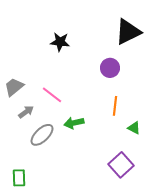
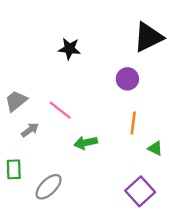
gray ellipse: (42, 135) -> (49, 187), moved
green rectangle: (19, 178) -> (14, 169), moved

